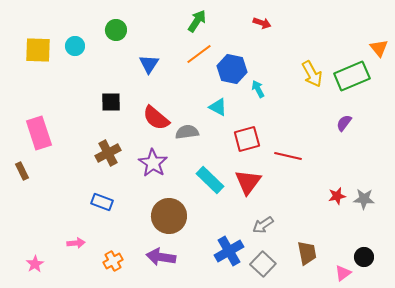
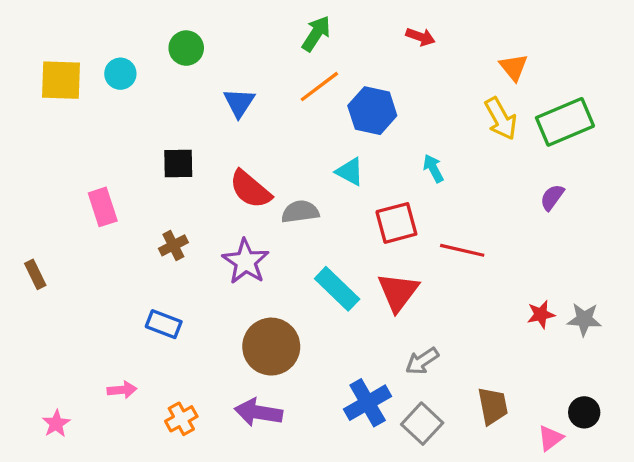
orange triangle: (379, 48) -> (514, 67), moved
cyan arrow: (258, 89) -> (433, 168), moved
pink rectangle: (39, 133) -> (103, 207), moved, size x0.7
brown cross: (108, 153) -> (173, 245), size x0.7

